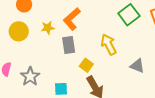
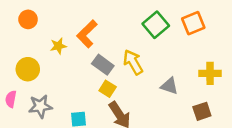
yellow circle: (19, 31) -> (28, 69), moved
gray rectangle: (69, 45) -> (103, 65), moved, turned -42
gray star: (30, 76) -> (40, 106), turned 30

